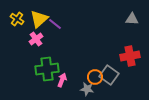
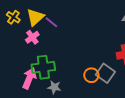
pink arrow: (62, 80) -> (29, 78), moved, size x1.5
gray star: (87, 89) -> (54, 87), moved

